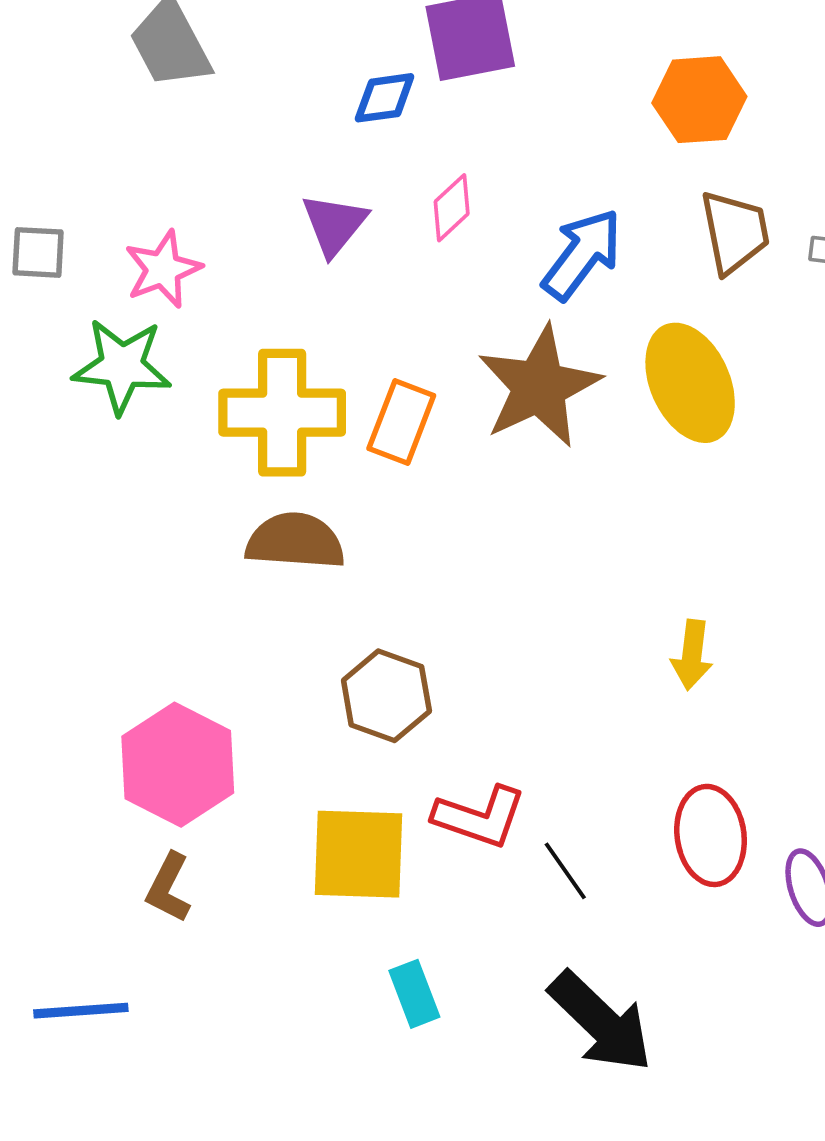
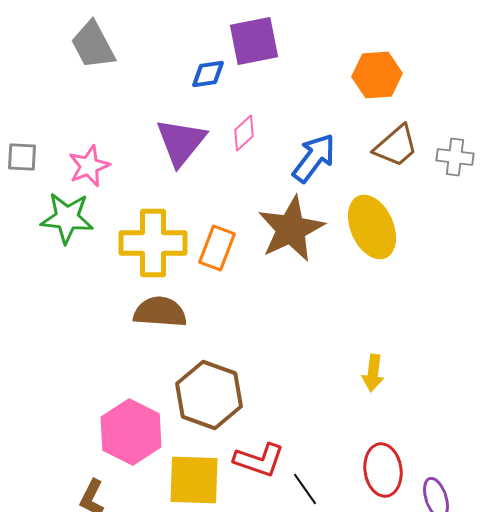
purple triangle: (334, 224) -> (181, 142), size x1.4
brown trapezoid: (735, 232) -> (396, 146), turned 60
brown hexagon: (386, 696) -> (209, 395), size x1.4
pink hexagon: (178, 765) -> (131, 432), moved

